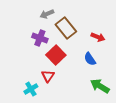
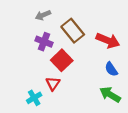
gray arrow: (47, 14) -> (43, 15), moved
red arrow: (98, 37) -> (108, 41), size x1.5
blue semicircle: (90, 59) -> (111, 69), moved

